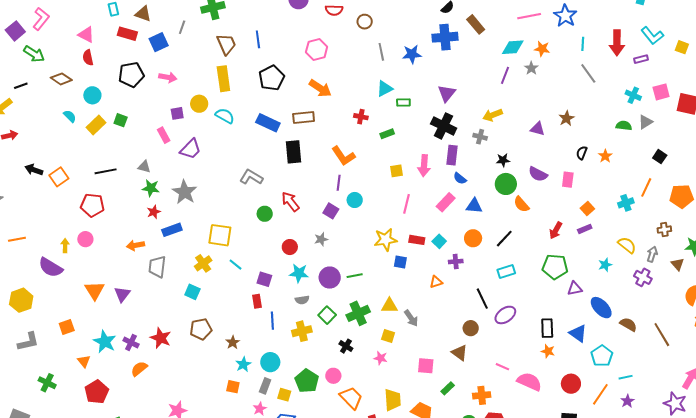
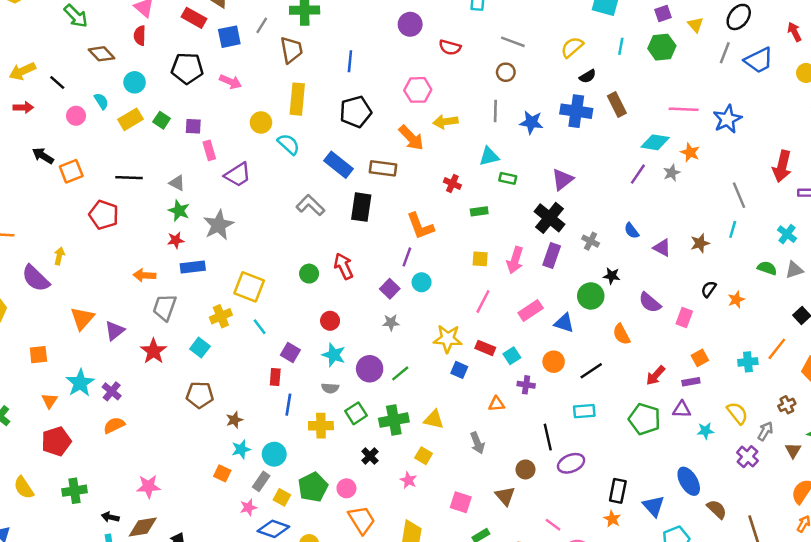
brown circle: (365, 22) -> (506, 72), moved
brown trapezoid: (226, 44) -> (291, 50), moved
cyan line: (583, 44) -> (733, 229), moved
black line: (21, 86) -> (57, 83), moved, turned 48
purple square: (177, 113) -> (193, 126), moved
yellow arrow: (493, 115) -> (445, 122), moved
gray L-shape: (251, 177) -> (310, 205), moved
blue semicircle: (460, 178) -> (632, 231), moved
green circle: (506, 184) -> (591, 296), moved
brown cross: (664, 230) -> (787, 405), turned -32
pink circle: (85, 239) -> (76, 116), moved
gray star: (321, 239) -> (391, 323), moved
green line: (355, 276) -> (400, 373), turned -42
purple triangle: (575, 289) -> (682, 409), moved
gray arrow: (411, 318) -> (477, 443), moved
red star: (161, 338) -> (153, 351), moved

